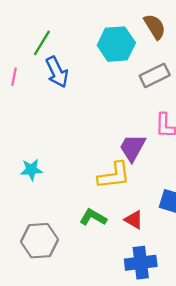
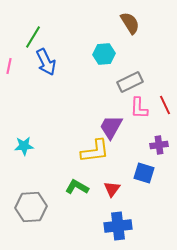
cyan hexagon: (116, 44) -> (104, 54), moved, size x0.7
gray rectangle: (155, 75) -> (130, 82), moved
red triangle: (134, 220) -> (112, 189), turned 36

